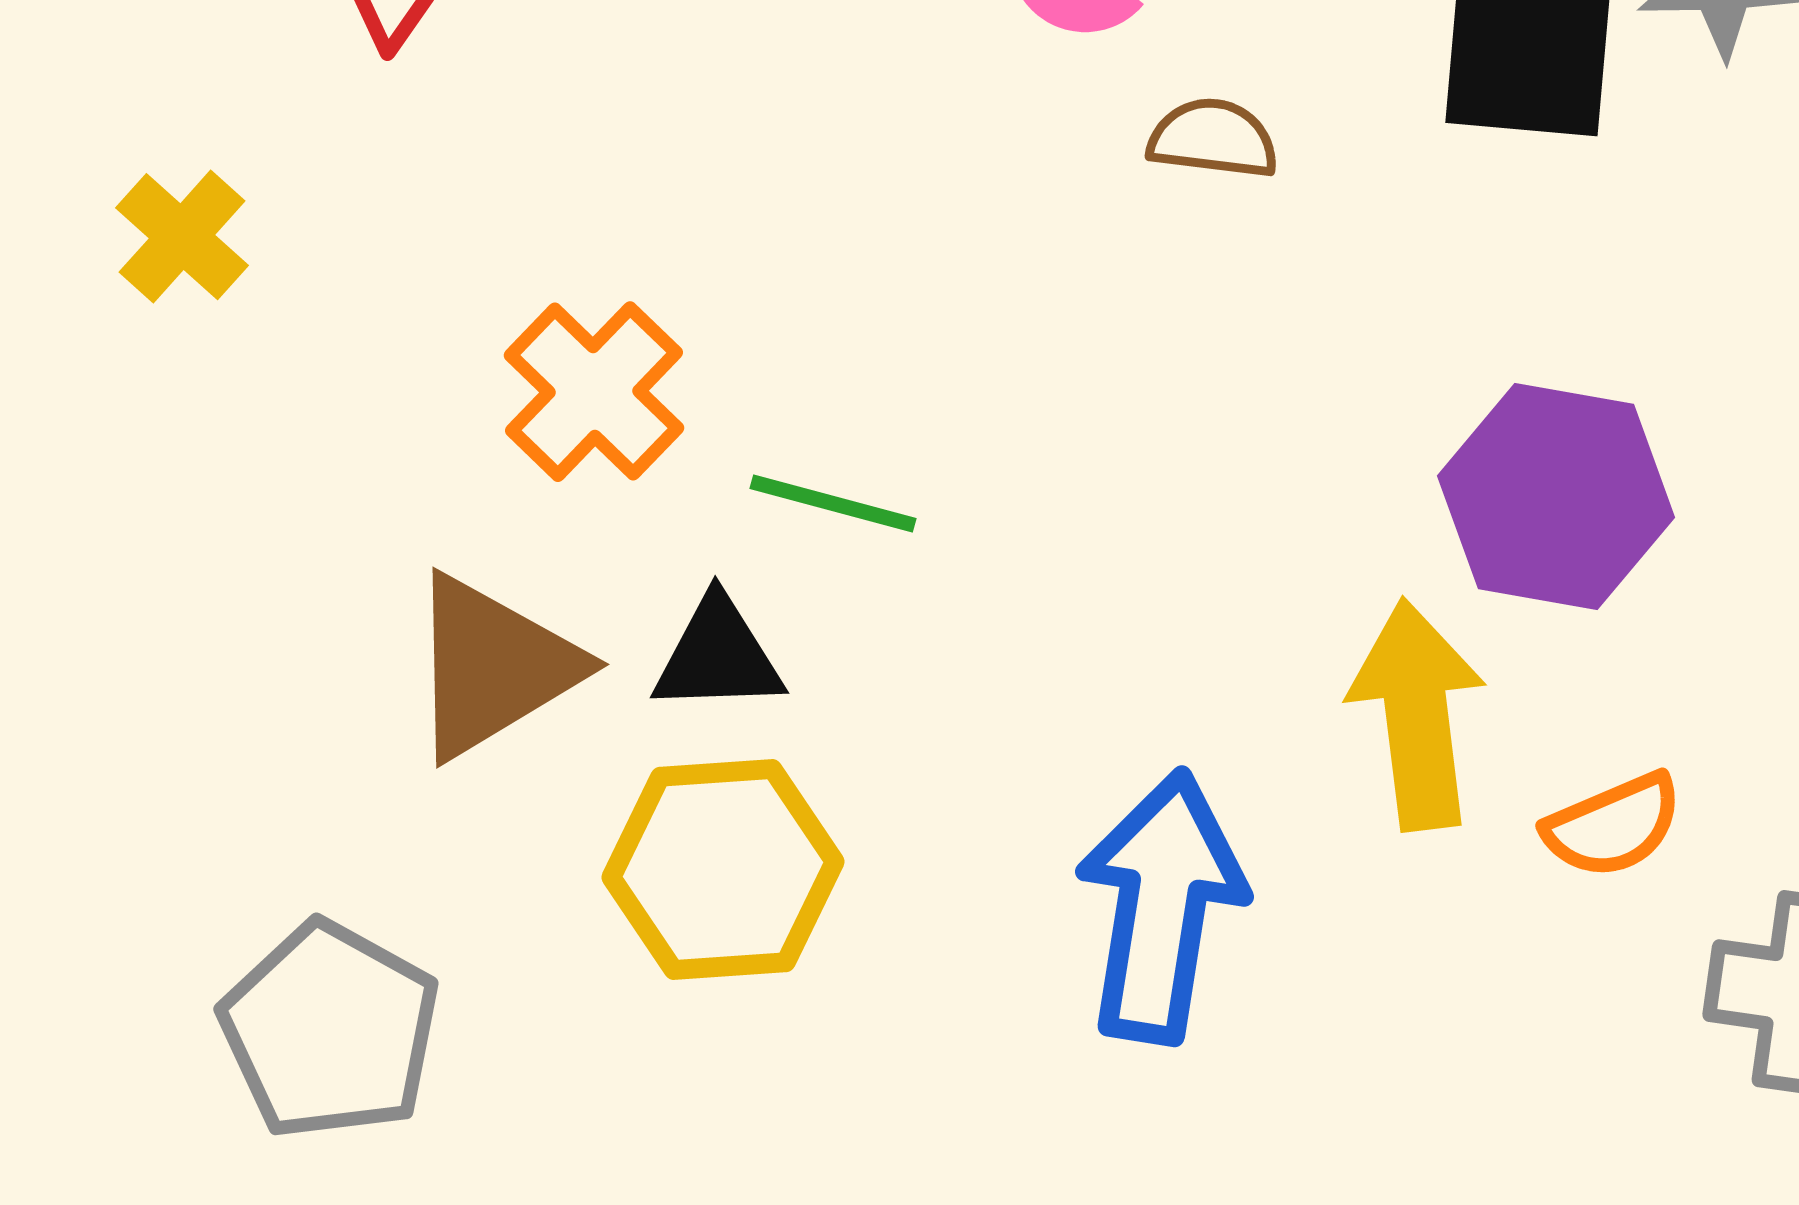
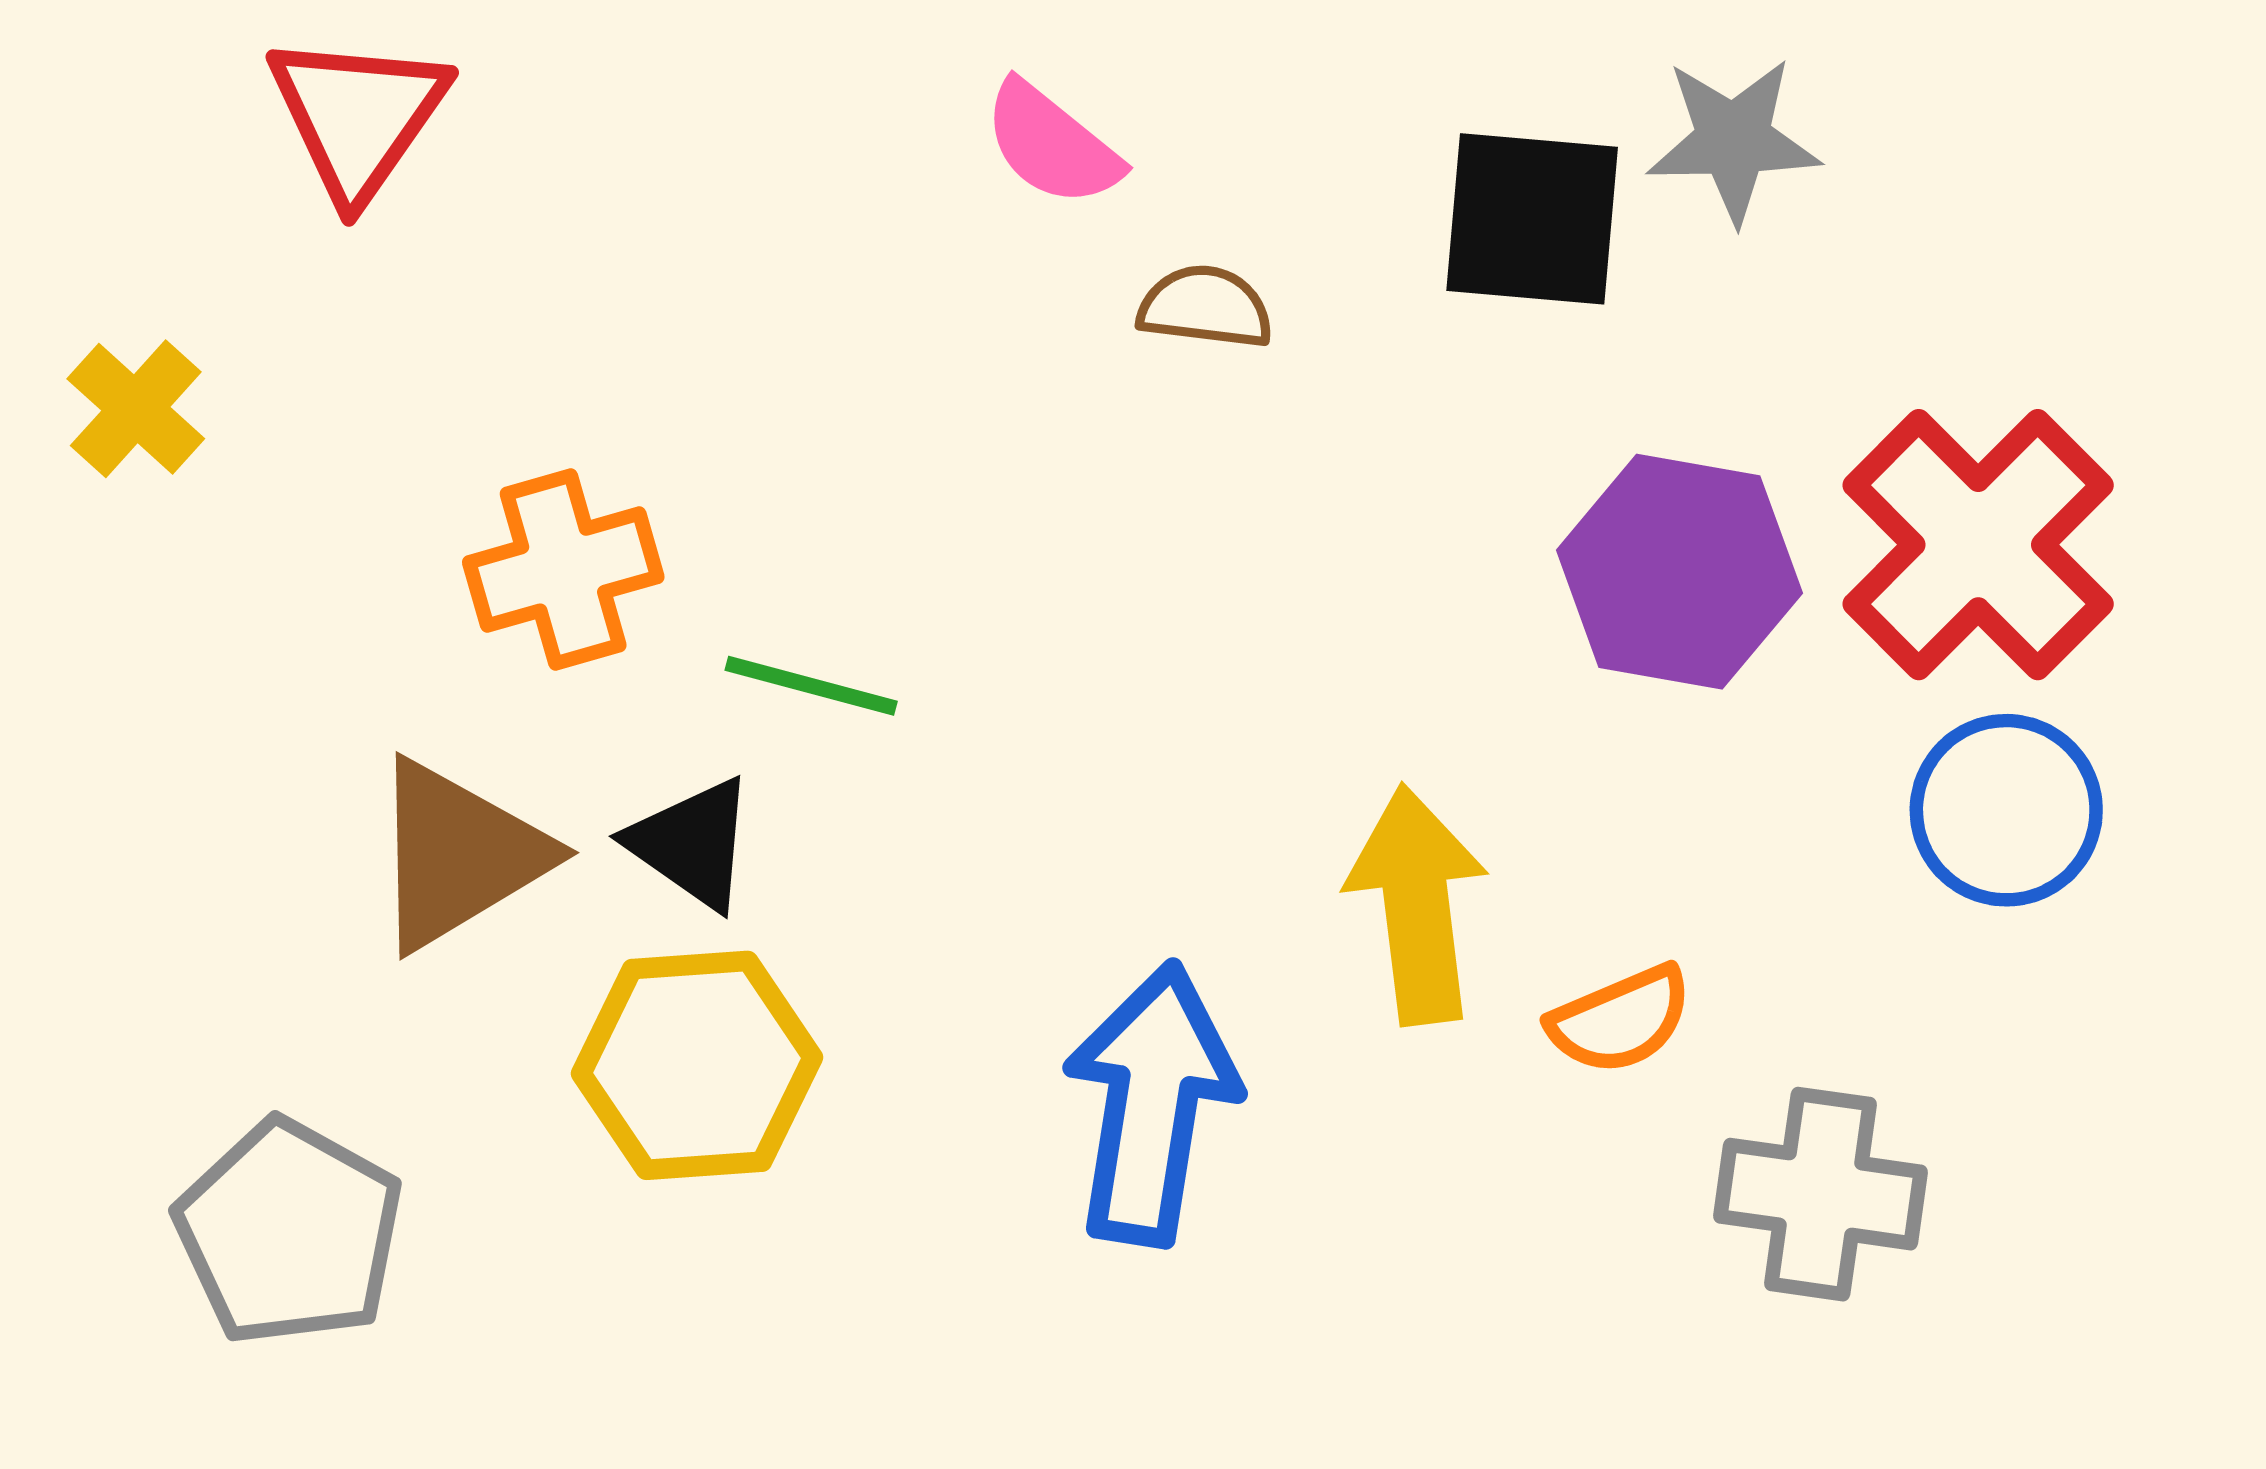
orange cross: (594, 392) -> (563, 570), turned 30
purple hexagon: (1556, 497) -> (1679, 572), moved
black triangle: (718, 656) -> (692, 843), turned 37

